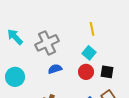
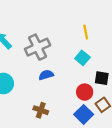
red circle: (86, 72) -> (85, 92), moved

